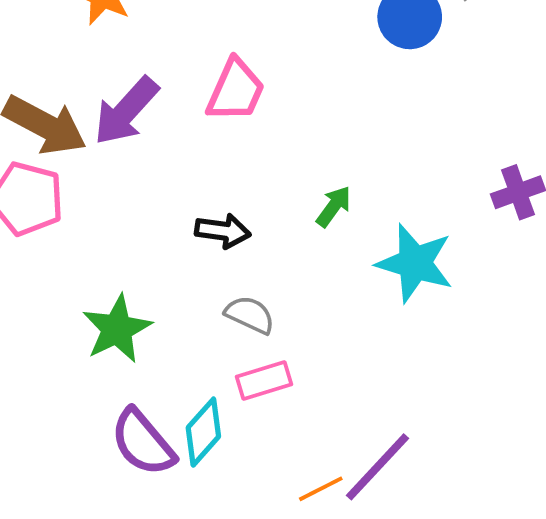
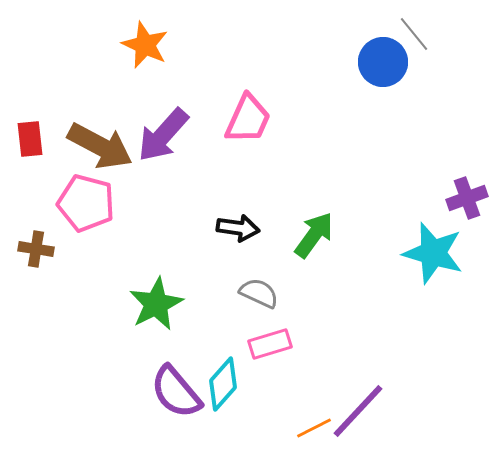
green arrow: (334, 206) -> (314, 235), moved, size x1.4
cyan star: (415, 263) -> (433, 253), moved

